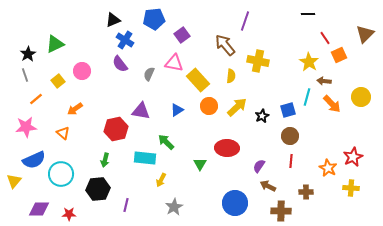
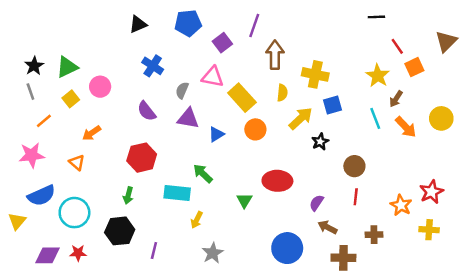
purple line: (245, 21) -> (254, 26), moved
blue cross: (125, 40) -> (153, 66), moved
green triangle: (55, 44) -> (67, 67), moved
brown arrow: (225, 45) -> (275, 55), turned 40
purple semicircle: (120, 64) -> (147, 111), moved
brown arrow: (324, 81) -> (396, 99), turned -64
cyan line: (307, 97) -> (375, 118), turned -36
yellow arrow: (237, 107) -> (301, 118), moved
blue square: (288, 110) -> (332, 105), moved
purple triangle: (141, 111) -> (188, 118), moved
red star: (69, 214) -> (78, 253), moved

